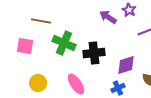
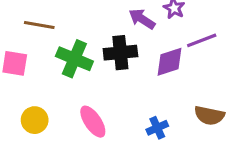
black cross: (94, 53) -> (120, 53), moved
purple diamond: (126, 65) -> (169, 62), moved

